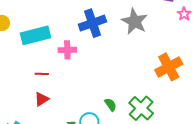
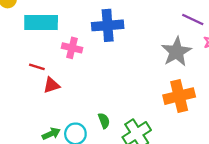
gray star: (135, 21) -> (176, 52), moved
red triangle: (42, 99) -> (51, 85), moved

